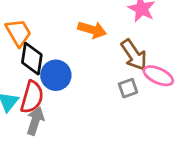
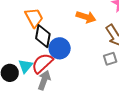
red semicircle: (32, 97) -> (42, 63), turned -150

